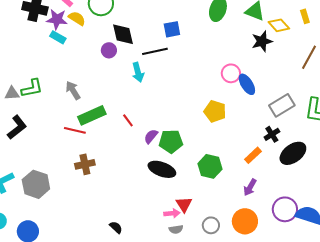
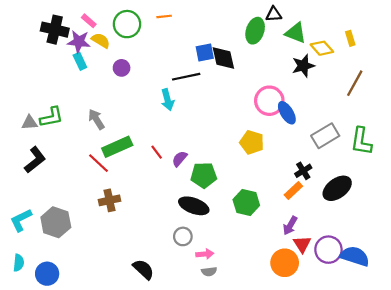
black diamond: (123, 34) -> (223, 58), moved
cyan rectangle: (58, 37) -> (80, 61), turned 35
purple circle: (109, 50) -> (122, 68), moved
pink circle: (231, 73) -> (269, 101), size x1.4
red line: (75, 130) -> (99, 163), turned 30
black cross: (272, 134) -> (303, 171), moved
purple semicircle: (151, 136) -> (180, 159), moved
red triangle: (184, 204) -> (302, 244), moved
gray circle: (211, 225) -> (183, 236), moved
black semicircle: (116, 227) -> (143, 269), size x1.5

